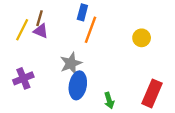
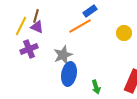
blue rectangle: (82, 12) -> (90, 11), moved, turned 40
orange line: (91, 30) -> (80, 26), turned 40
purple cross: (23, 78) -> (29, 49), moved

